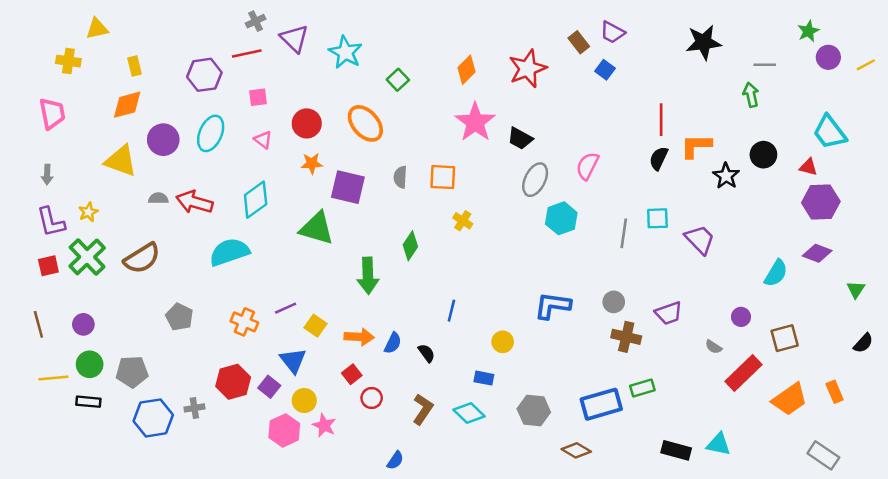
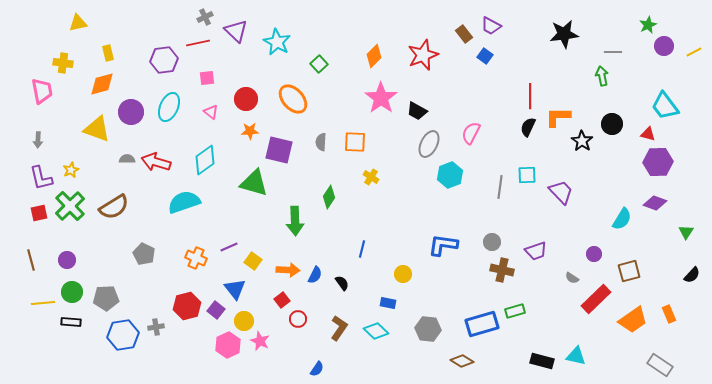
yellow cross: (68, 61) -> (63, 63), moved

